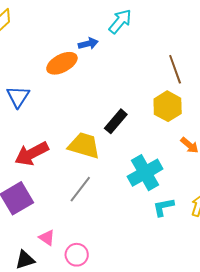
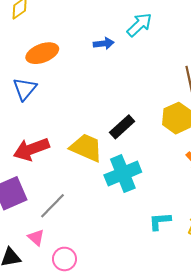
orange ellipse: (62, 63) -> (42, 53), moved
cyan cross: (145, 173) -> (123, 174), moved
gray line: (80, 189) -> (53, 206), moved

